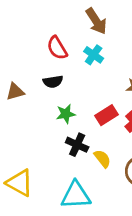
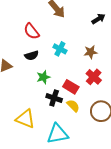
cyan cross: (94, 55) -> (60, 49), moved
red rectangle: (106, 115) -> (71, 87), moved, turned 70
yellow triangle: (20, 183) -> (25, 119), moved

